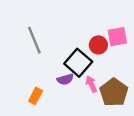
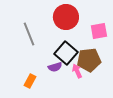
red circle: (98, 45) -> (66, 17), moved, size x1.6
brown pentagon: (114, 92) -> (89, 60), moved, turned 30

